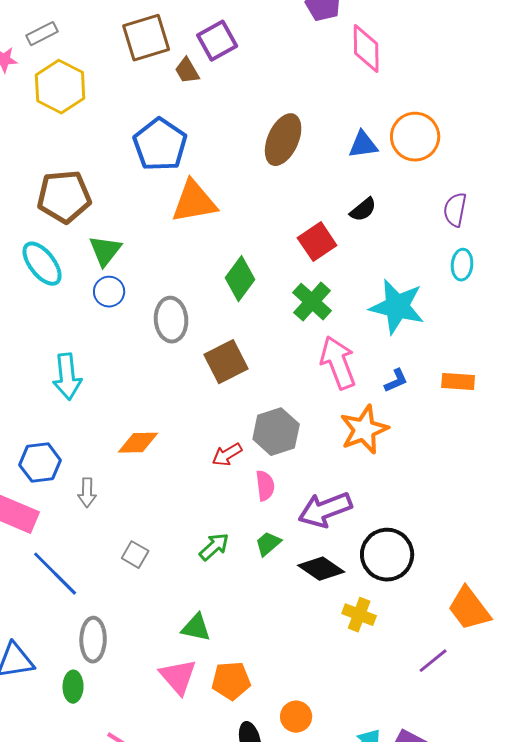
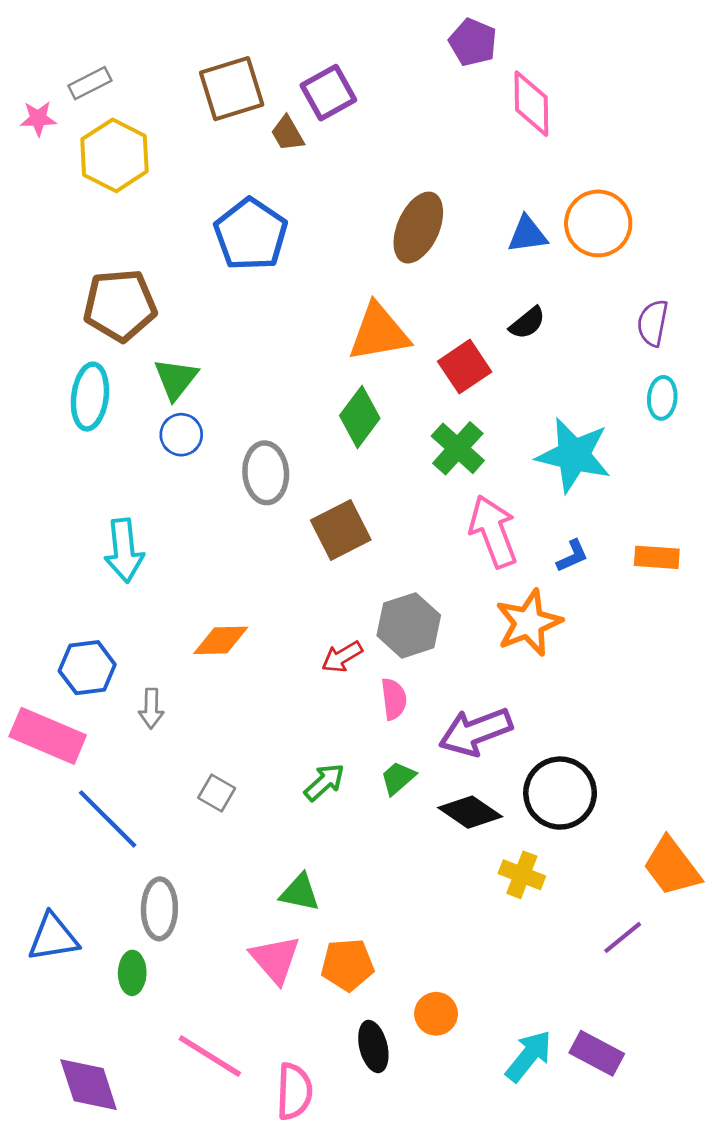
orange triangle: (194, 202) -> (379, 332), moved
cyan ellipse: (42, 264) -> (90, 397), turned 45

